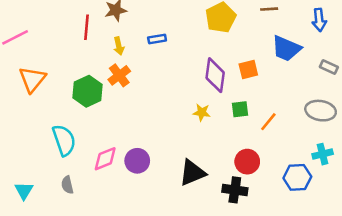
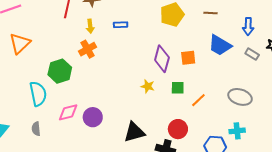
gray rectangle: (329, 67) -> (252, 54), moved
green hexagon: (88, 91) -> (60, 71), moved

